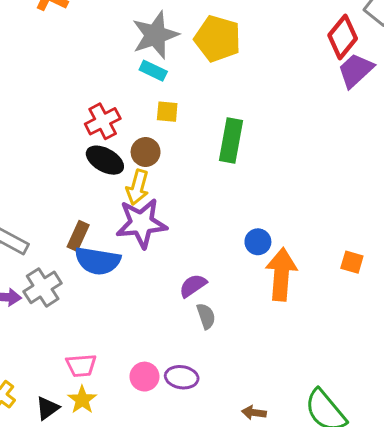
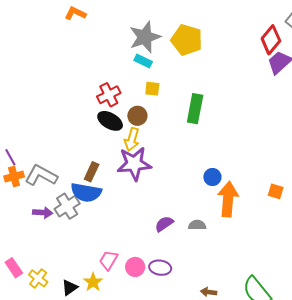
blue semicircle: (98, 261) -> (86, 192), moved
purple semicircle: (193, 286) -> (164, 224), moved
gray semicircle: (206, 316) -> (197, 225), moved, turned -72
pink trapezoid: (81, 365) -> (109, 260), moved, turned 125

